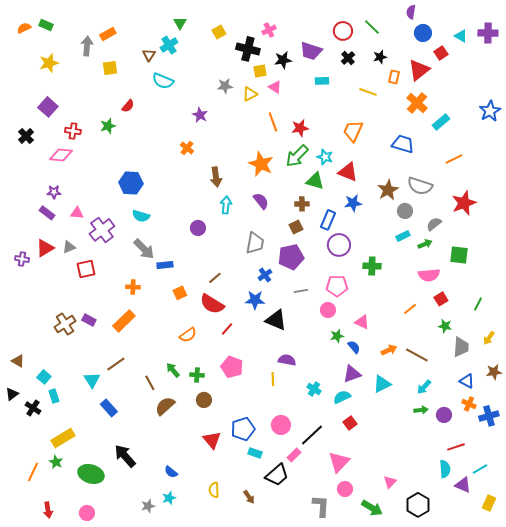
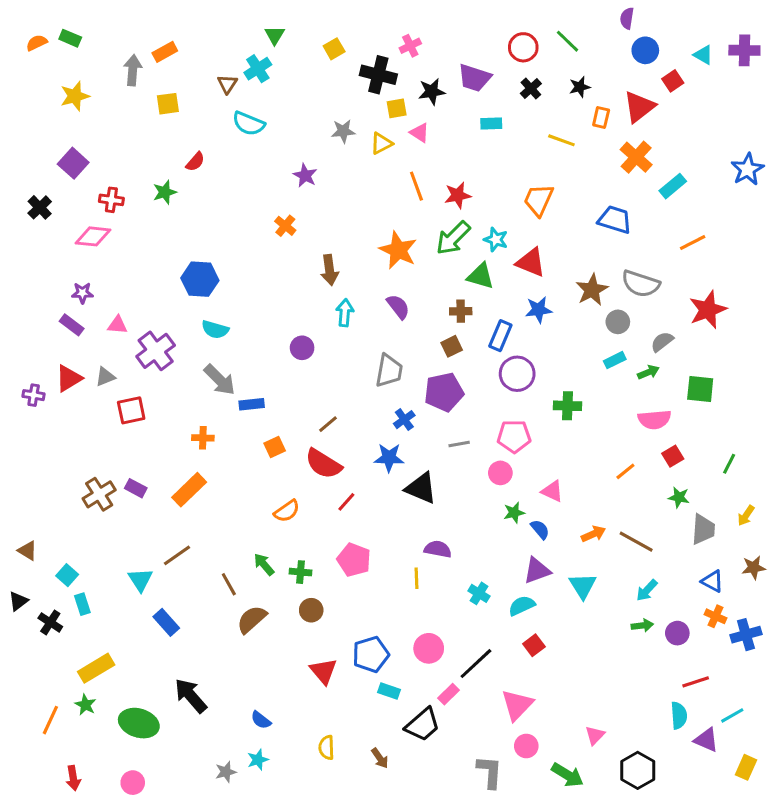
cyan triangle: (382, 384) -> (583, 586), turned -36

